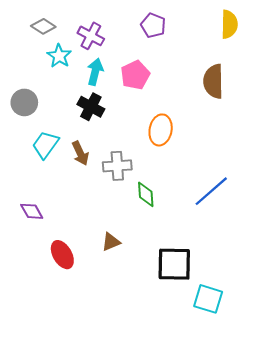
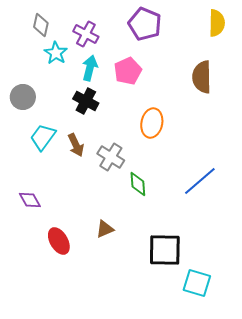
purple pentagon: (153, 25) -> (145, 24), size x1.4
gray diamond: (43, 26) -> (41, 25), turned 70
gray cross: (117, 166) -> (111, 157), turned 36

